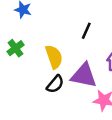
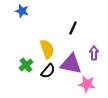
green cross: (15, 48) -> (26, 65), moved

